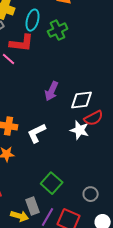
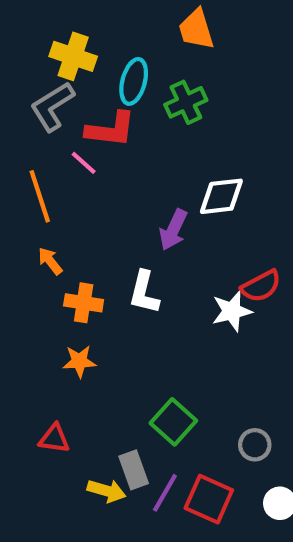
white diamond: (82, 100) -> (221, 196), moved
white star: (80, 130) -> (232, 311), turned -30
white L-shape: (37, 133) -> (144, 292), moved, turned -50

